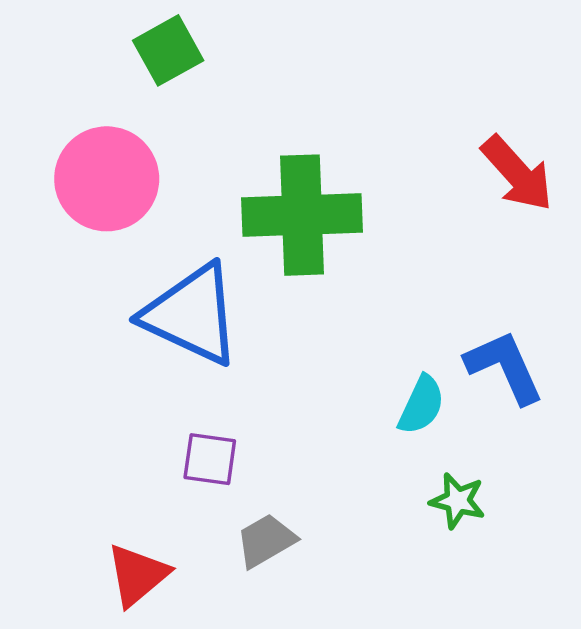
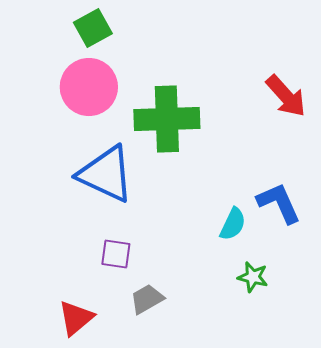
pink circle: (107, 179) -> (89, 87), moved

